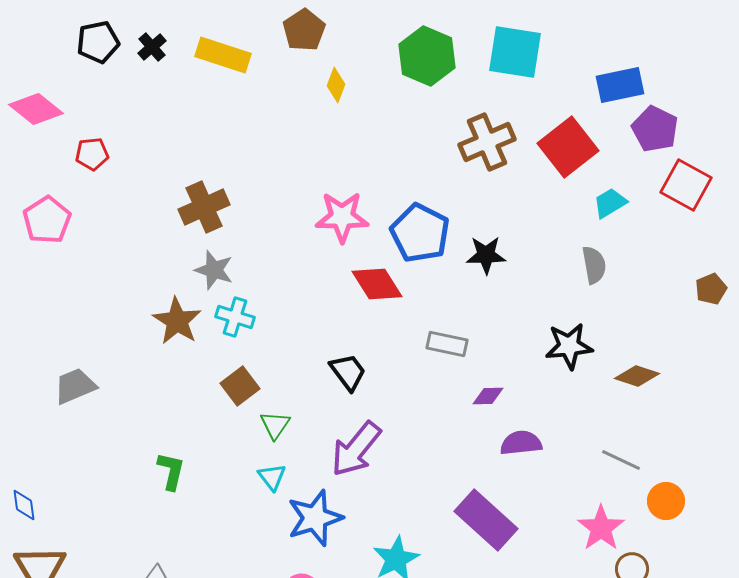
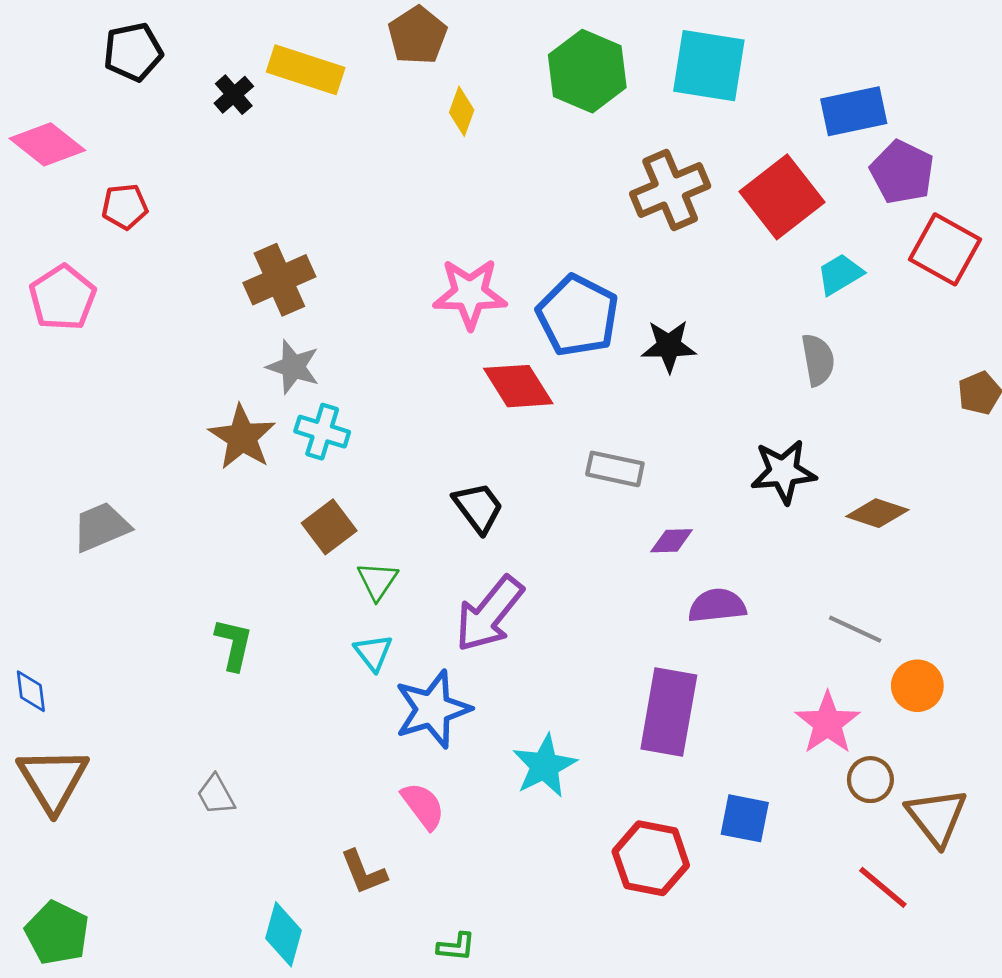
black cross: (152, 47) -> (234, 95), moved
purple rectangle: (486, 520) -> (669, 712), turned 58

